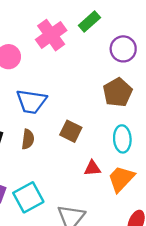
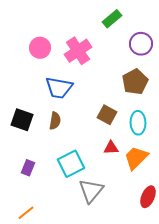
pink cross: (51, 35) -> (78, 51), moved
brown square: (71, 131) -> (107, 115), moved
cyan square: (28, 197) -> (71, 164), moved

